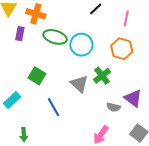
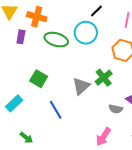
cyan circle: (81, 45) -> (86, 33), moved
gray triangle: (79, 84) -> (81, 86), turned 36
green arrow: (24, 135) -> (26, 138), turned -48

